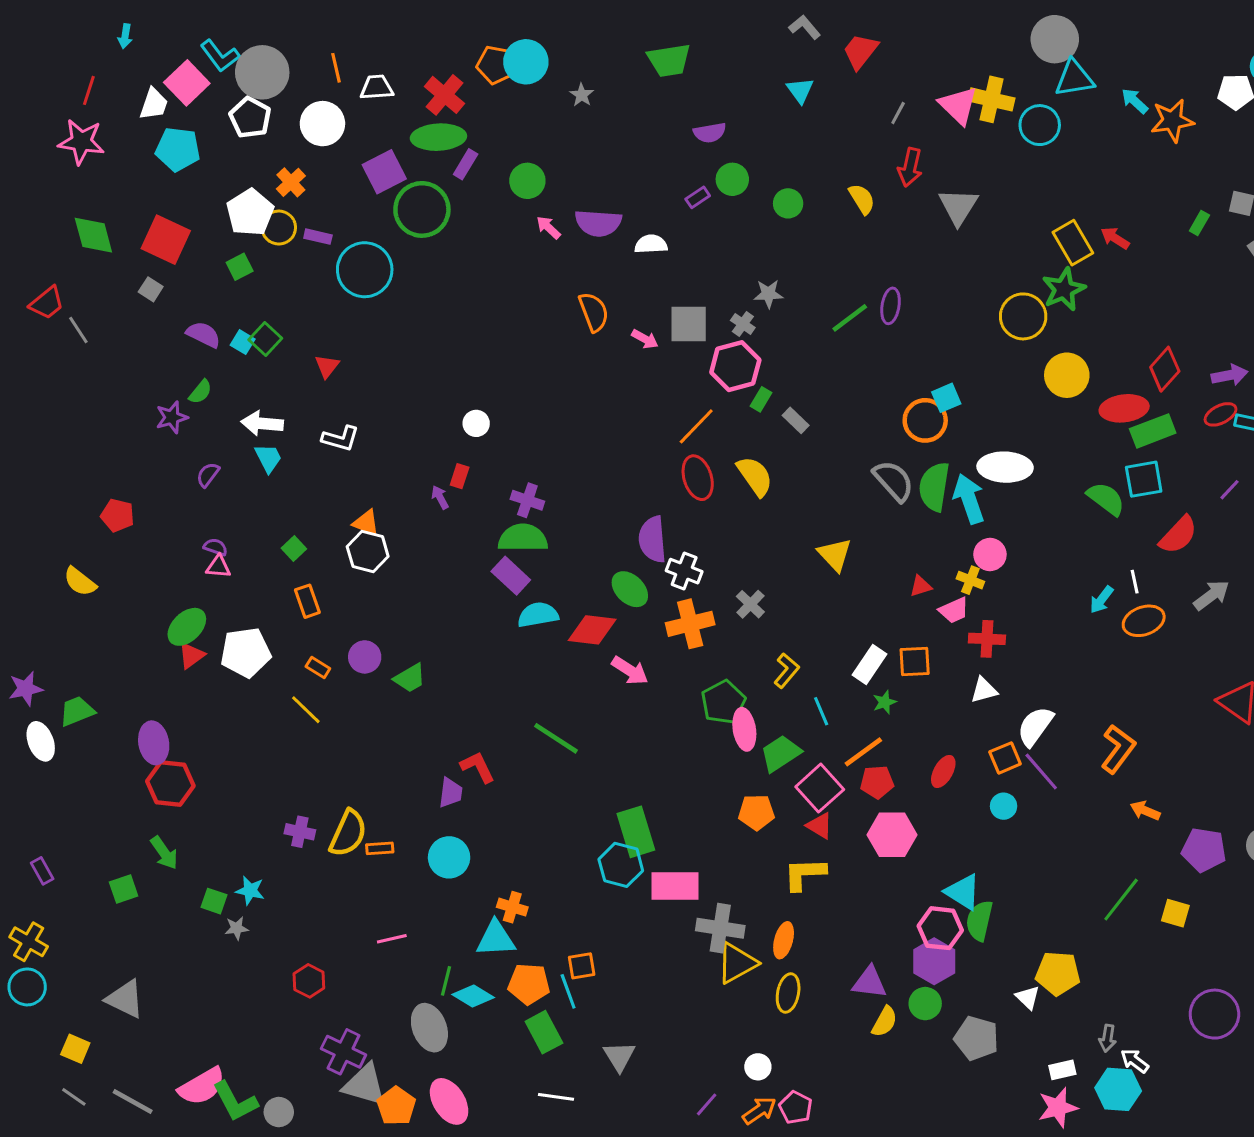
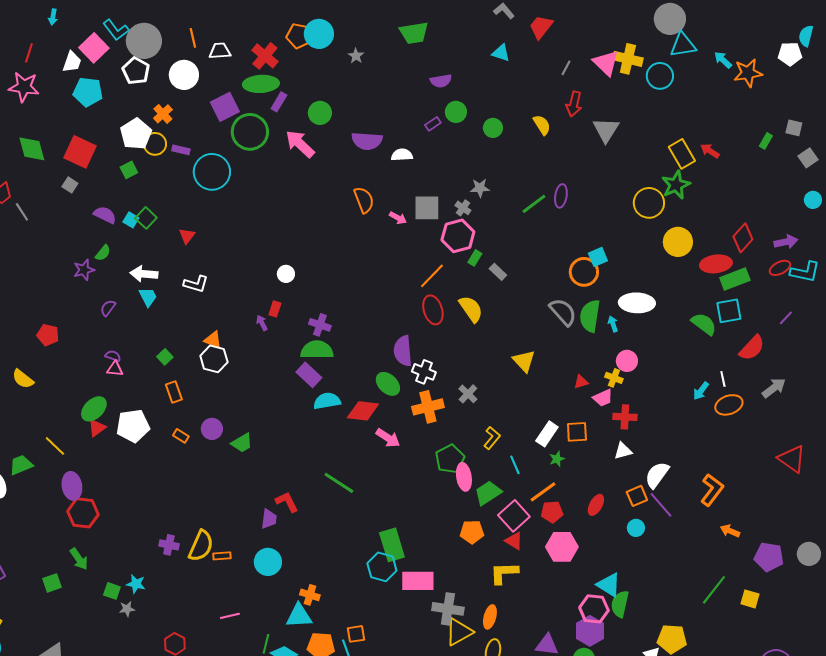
cyan triangle: (800, 90) -> (501, 53), turned -36
pink arrow: (548, 228) -> (300, 144), moved, size x1.8
cyan arrow: (969, 499) -> (613, 324), size x0.5
yellow line: (306, 710) -> (55, 446), moved

